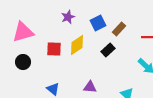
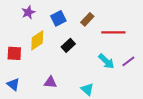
brown rectangle: (119, 29) -> (87, 19), moved
red square: (54, 49) -> (14, 53), moved

